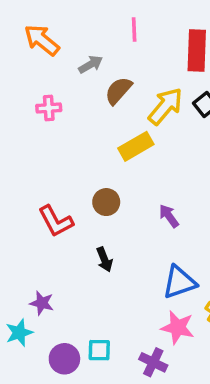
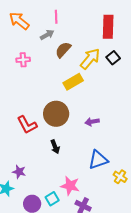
pink line: (134, 30) -> (56, 17), moved
brown circle: (106, 202) -> (56, 114), size x1.6
purple arrow: (169, 216) -> (92, 122), turned -64
pink star: (178, 327) -> (70, 186), moved
cyan square: (99, 350) -> (52, 199), turned -32

